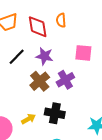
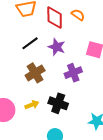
orange semicircle: (61, 20) -> (78, 15), turned 120
brown cross: (40, 81) -> (35, 73), moved

